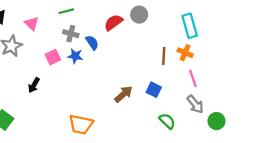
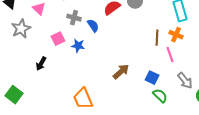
blue star: (75, 56) -> (78, 46), moved
pink line: (193, 78) -> (170, 55), moved
blue square: (154, 90) -> (152, 78), moved
orange trapezoid: (81, 124) -> (83, 99), turned 55

